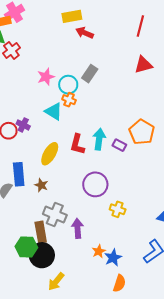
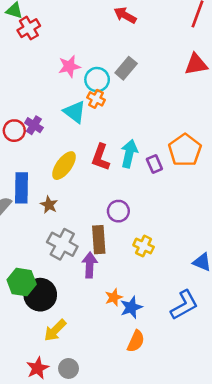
purple rectangle: (119, 145) -> (154, 164), turned 32
purple circle: (95, 184) -> (118, 211), size x0.7
brown rectangle: (41, 232) -> (99, 240), moved

